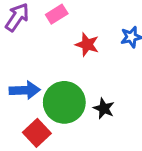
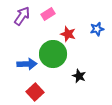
green circle: (64, 102) -> (53, 54), moved

